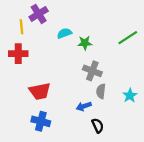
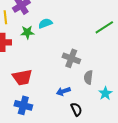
green star: (85, 43) -> (27, 32), moved
gray semicircle: (101, 91) -> (88, 77), moved
cyan star: (130, 96) -> (105, 93), moved

